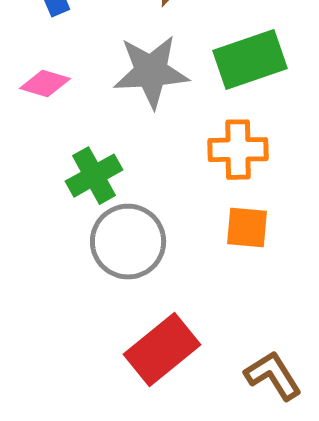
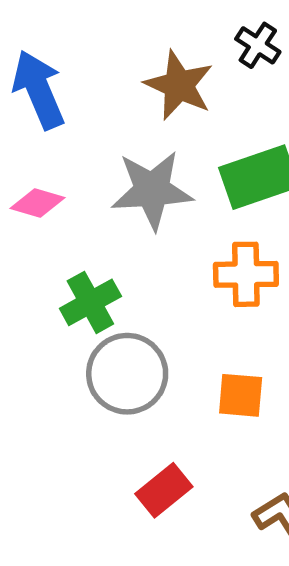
orange square: (247, 228) -> (241, 395), moved
red rectangle: (162, 350) -> (164, 490), size x0.7

